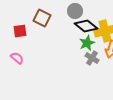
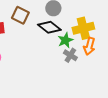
black diamond: (86, 26) -> (49, 27), moved

